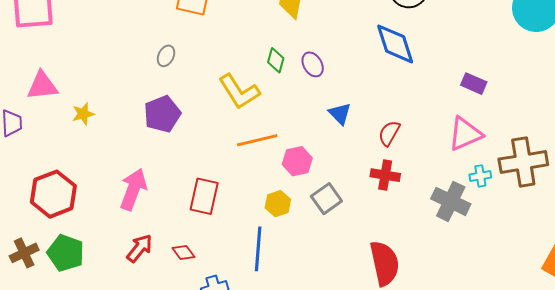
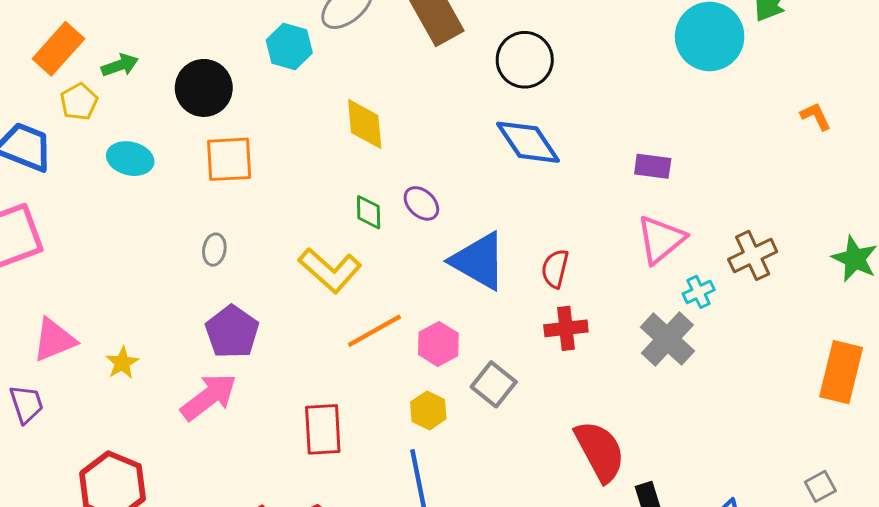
blue triangle: (340, 114) -> (479, 261), size x1.8
brown cross: (523, 162) -> (753, 255), size x0.7
pink arrow: (133, 189) -> (209, 397), moved, turned 48
gray cross: (451, 201) -> (667, 339), turned 33

